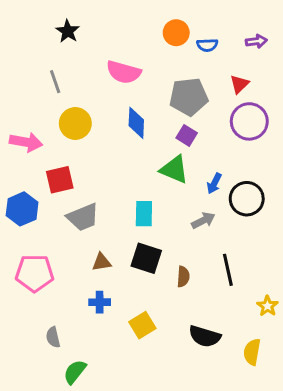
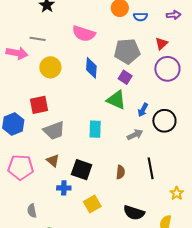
gray line: (55, 82) -> (38, 39), turned -63
pink arrow: (26, 142) -> (17, 53), moved
black square: (146, 258) -> (82, 170), moved
brown triangle: (102, 262) -> (53, 161), moved, turned 48

